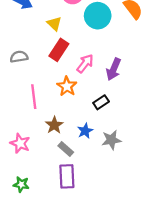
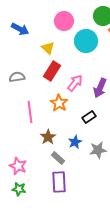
pink star: (20, 143) -> (18, 166), moved

